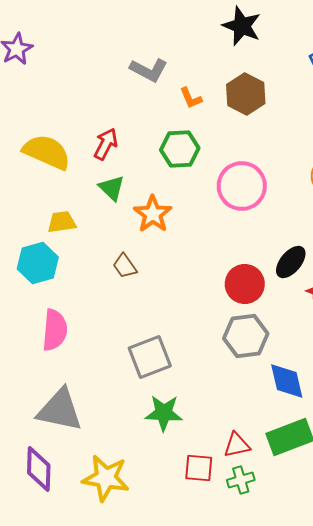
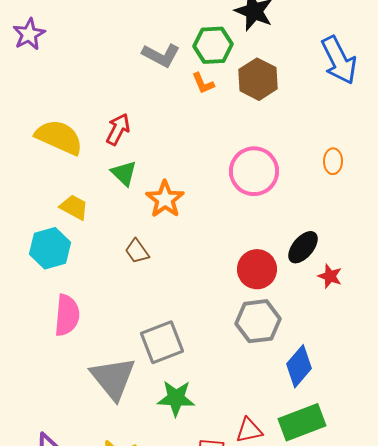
green hexagon: (180, 149) -> (213, 45), moved
yellow trapezoid: (62, 222) -> (74, 207), turned 36
blue diamond: (287, 381) -> (299, 366), turned 54
gray triangle: (60, 410) -> (113, 378), moved, turned 39

